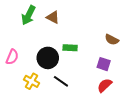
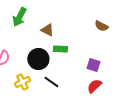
brown triangle: (53, 17) -> (47, 30), moved
brown semicircle: (112, 40) -> (101, 26), moved
yellow cross: (31, 81) -> (22, 82), turned 35

